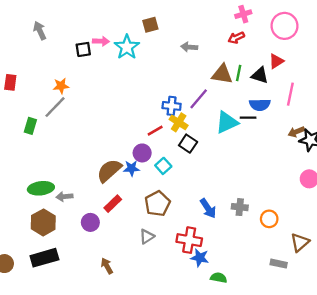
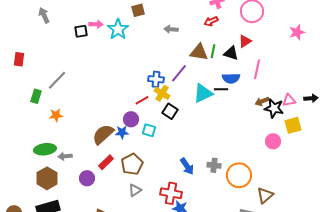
orange star: (61, 86) -> (56, 115), moved
cyan square: (163, 166) -> (149, 130), turned -32
brown pentagon: (157, 204) -> (132, 164), moved
orange circle: (269, 219) -> (239, 175), size x1.6

